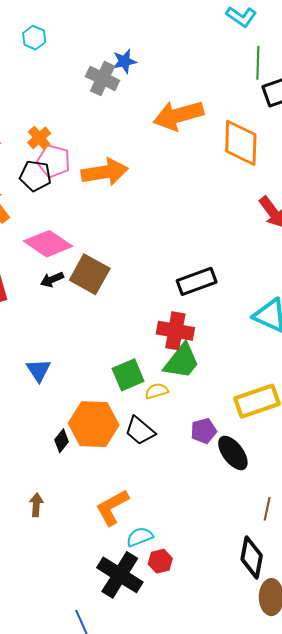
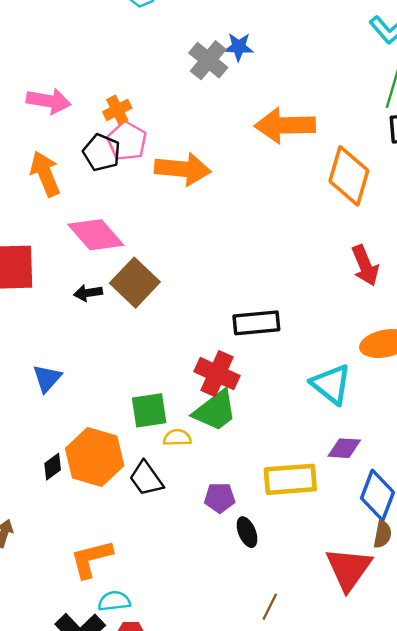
black arrow: (52, 279) -> (88, 293), moved
black ellipse: (233, 453) -> (247, 532), size x0.7

